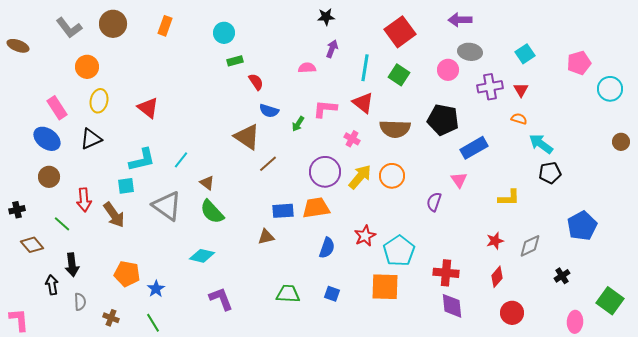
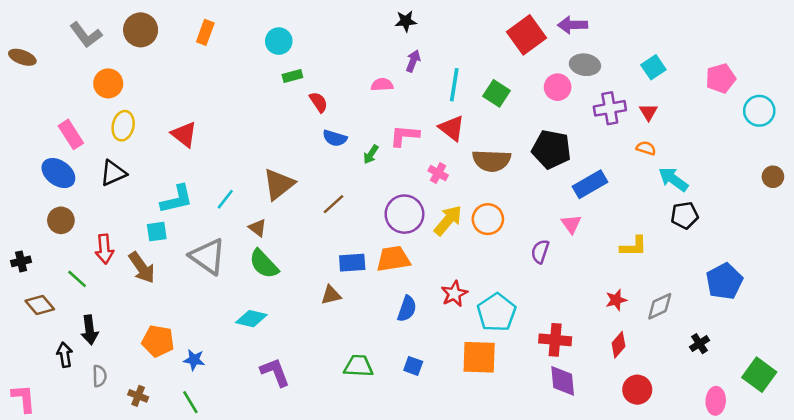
red square: (400, 32) -> (526, 35), moved
brown triangle: (247, 137) -> (279, 184), moved, turned 48
blue star: (156, 289) -> (194, 360), turned -30

